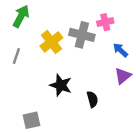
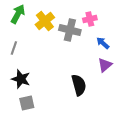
yellow cross: (51, 42) -> (45, 21), moved
black star: (61, 85) -> (21, 79), moved
black semicircle: (92, 99) -> (79, 85), size x1.5

